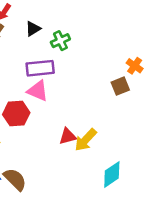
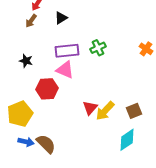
green cross: (60, 41) -> (98, 48), moved
brown square: (120, 86) -> (134, 111), moved
red triangle: (68, 136) -> (90, 108), turned -35

